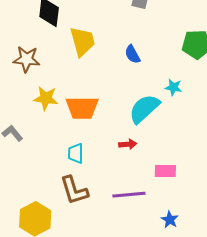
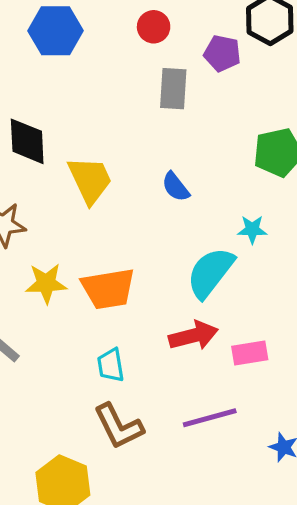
red arrow: (128, 144) -> (193, 336), size x1.6
pink rectangle: (165, 171) -> (250, 353), moved

